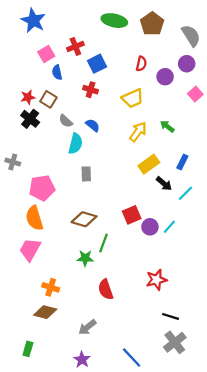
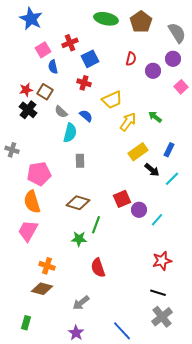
yellow trapezoid: (133, 98) -> (112, 100), moved
cyan line: (169, 227) -> (157, 220), moved
red star: (156, 280) -> (162, 261), moved

